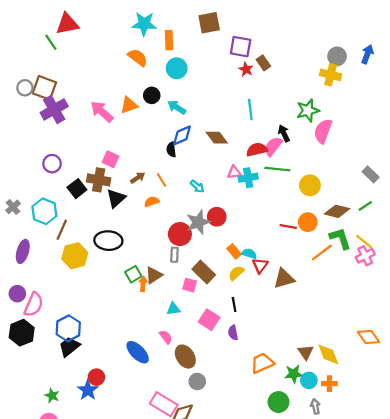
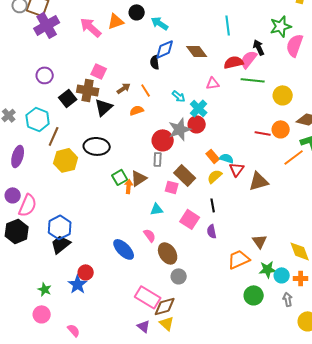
cyan cross: (248, 178) -> (199, 108), moved, turned -36
brown triangle: (306, 352) -> (260, 241), moved

